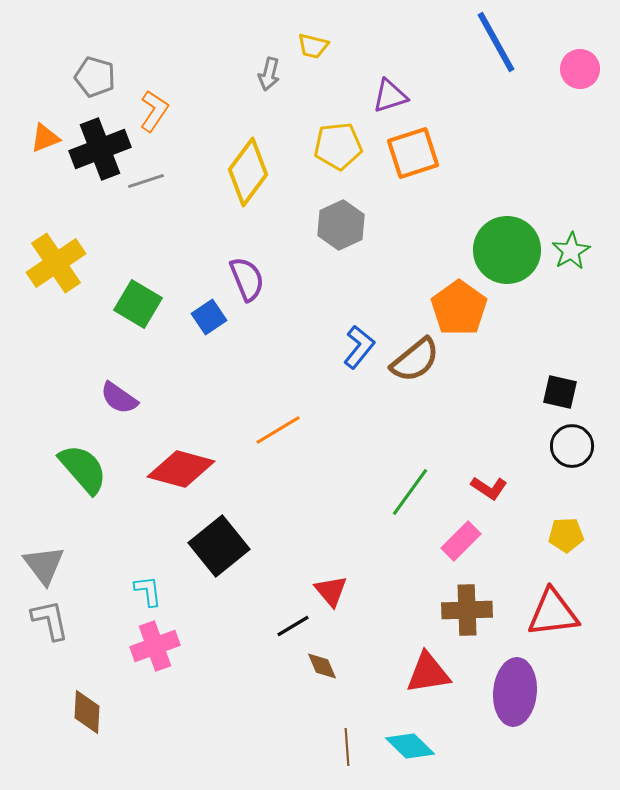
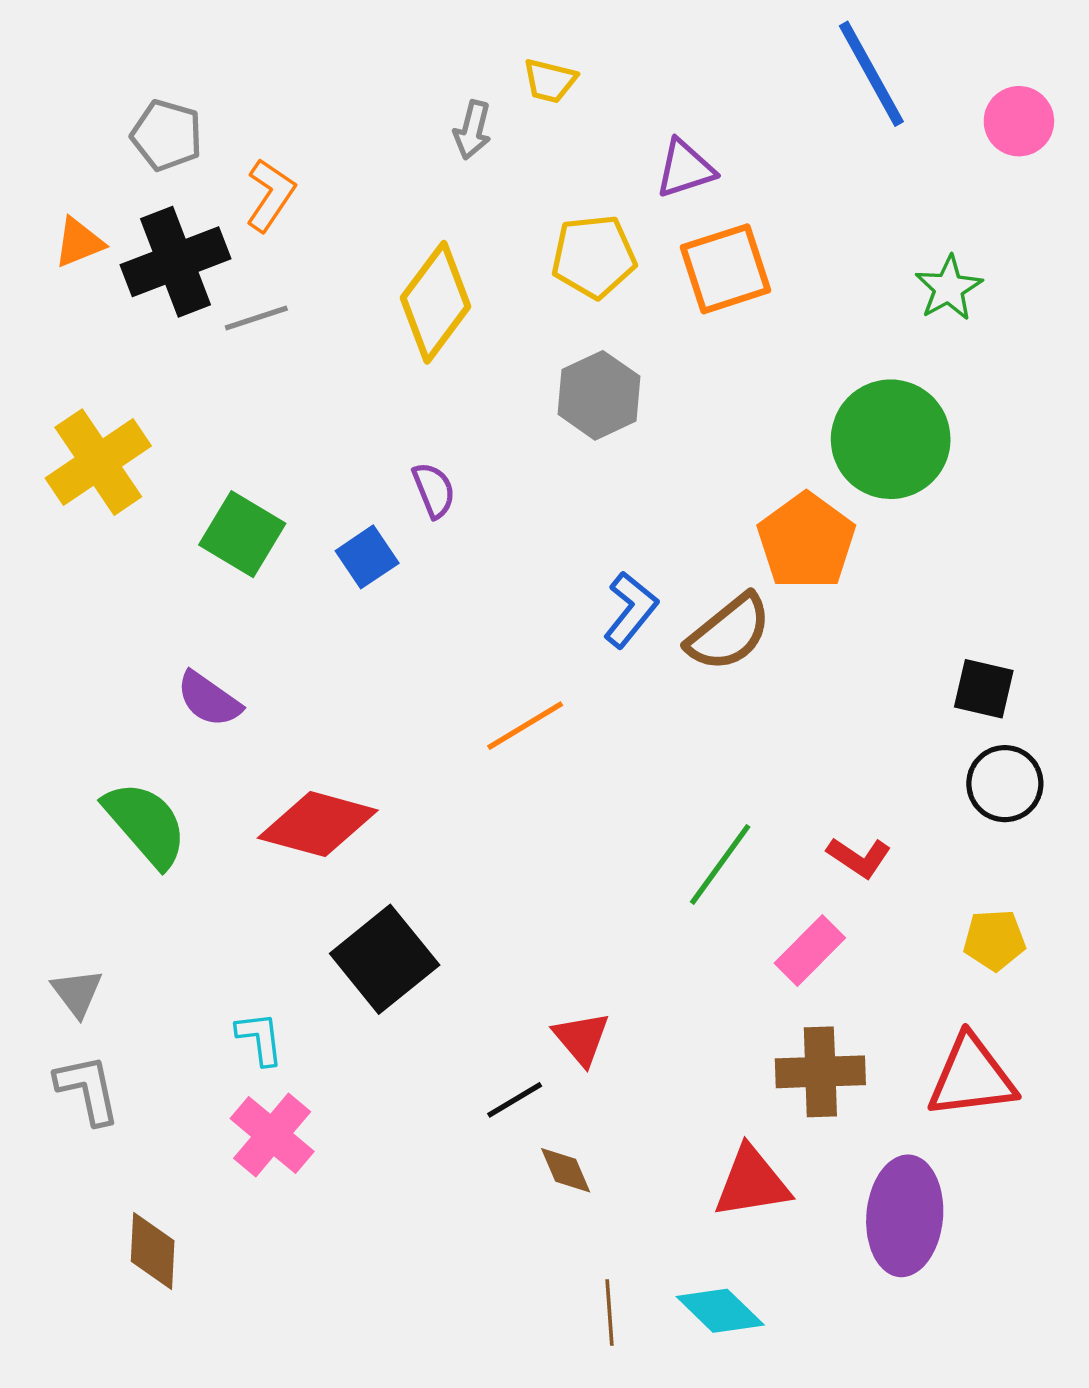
green star: (571, 251) -> (949, 288), moved
purple semicircle: (247, 279) -> (434, 490), size x0.7
orange line: (278, 430) -> (525, 726), moved
gray triangle: (44, 565) -> (77, 993), size x0.7
pink cross: (155, 646) -> (272, 1135), turned -30

